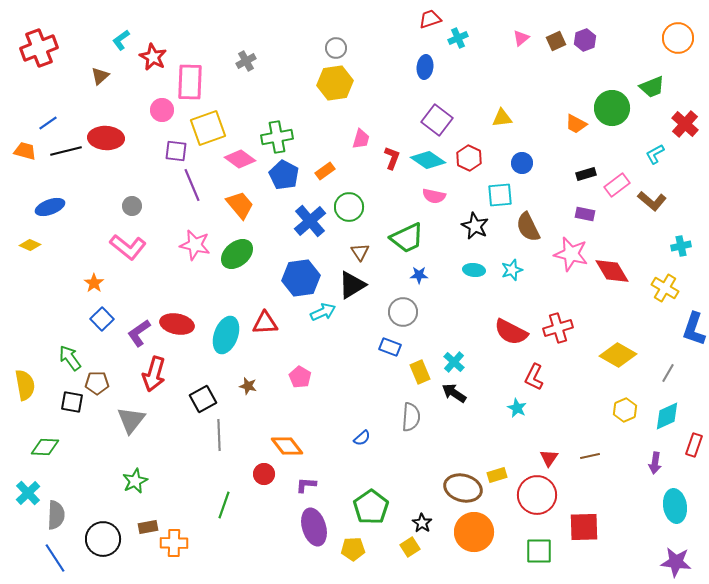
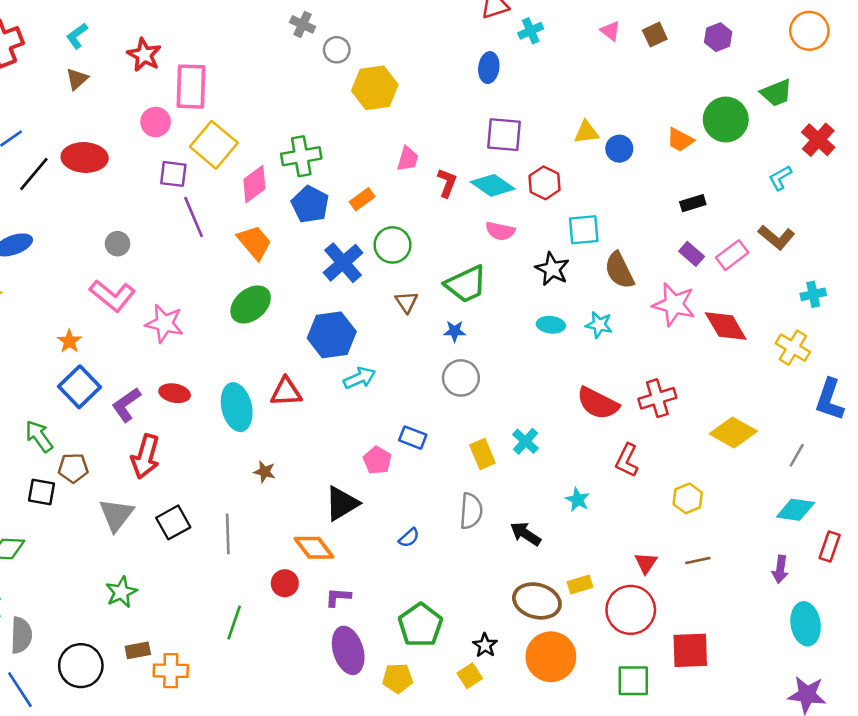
pink triangle: (521, 38) -> (610, 31), turned -42
cyan L-shape: (121, 40) -> (77, 36), moved
purple hexagon: (585, 40) -> (718, 37), moved
gray circle: (336, 48) -> (337, 50), moved
gray cross: (246, 61) -> (303, 24), moved, turned -36
purple square: (437, 120) -> (504, 135), turned -32
yellow square: (208, 128) -> (214, 145), turned -30
black line: (66, 151) -> (34, 174), turned -36
pink diamond: (240, 159) -> (254, 184), turned -72
blue circle: (522, 163) -> (619, 149), moved
pink rectangle: (617, 185) -> (732, 255), moved
purple rectangle: (585, 214) -> (692, 254), turned 30
pink star: (195, 245) -> (164, 323), moved
cyan star: (512, 270) -> (599, 325), turned 30
blue star: (419, 275) -> (455, 331), moved
black triangle: (352, 285) -> (342, 503), moved
blue square: (102, 319) -> (80, 387), size x1.4
red ellipse: (177, 324) -> (175, 393), size x0.7
cyan ellipse: (226, 335) -> (237, 407), turned -33
blue rectangle: (390, 347) -> (413, 438), moved
pink pentagon: (300, 377) -> (377, 460), moved
black arrow: (454, 393) -> (526, 534), moved
black square: (203, 399) -> (173, 522), moved
cyan star: (517, 408) -> (577, 500), moved
yellow hexagon: (625, 410) -> (688, 498), moved
cyan diamond: (667, 416) -> (795, 510), turned 32

